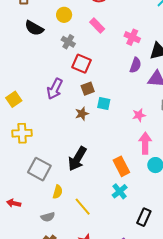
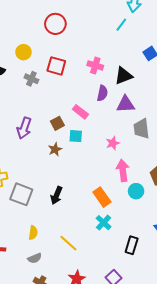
pink rectangle: (97, 26) -> (80, 112), moved
red square: (81, 64) -> (56, 66), moved
black arrow: (77, 159) -> (56, 195), size x0.7
gray square: (39, 169) -> (21, 194), moved
yellow semicircle: (58, 192) -> (33, 233), moved

